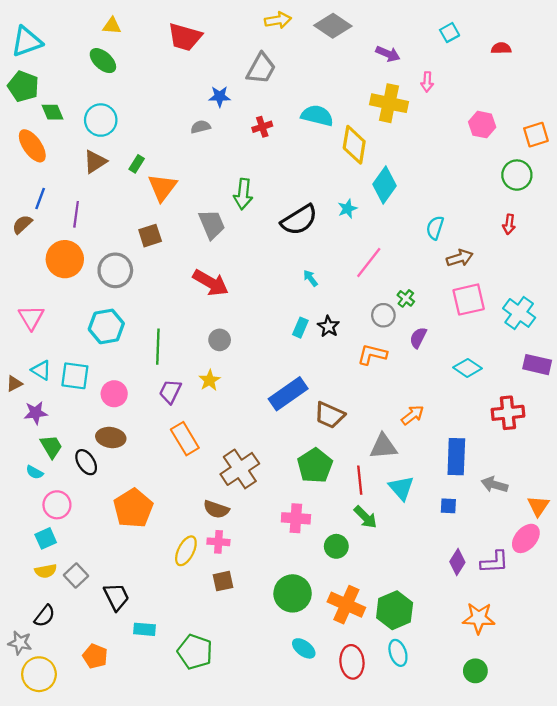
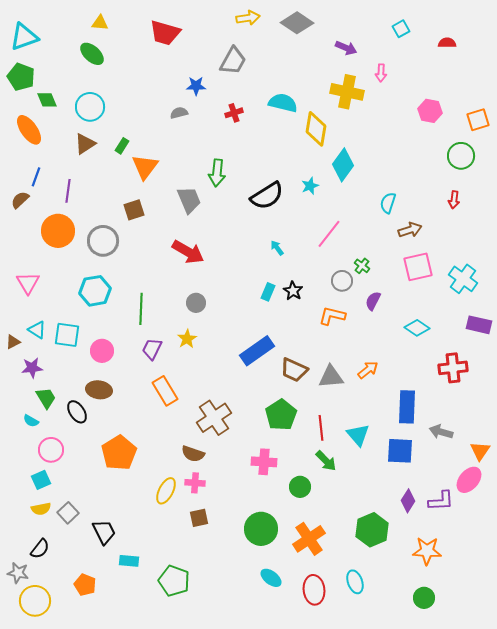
gray triangle: (383, 446) -> (331, 377), moved
blue square: (448, 506) -> (400, 451), size x1.8
orange cross: (346, 605) -> (309, 539), turned 32
green hexagon: (395, 610) -> (372, 530), moved

